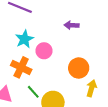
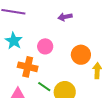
cyan star: (24, 39) -> (14, 41), moved

